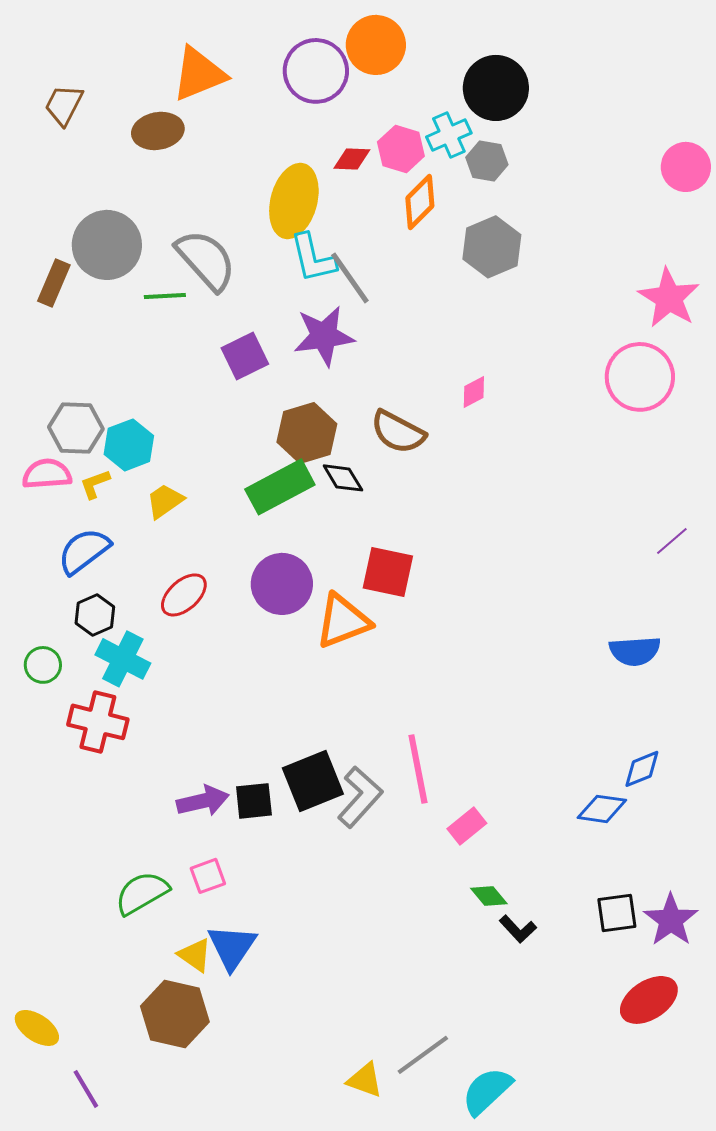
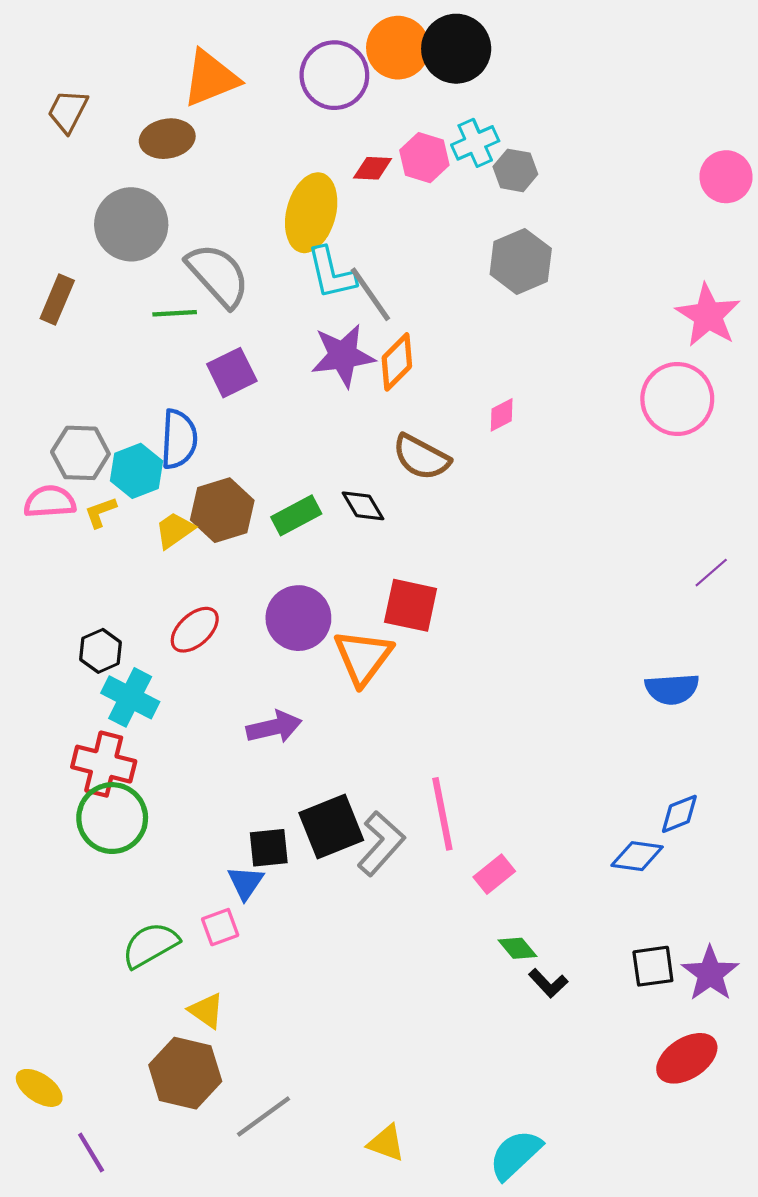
black circle: (496, 88) -> (456, 49), moved
orange diamond: (420, 202) -> (397, 362), moved
gray circle: (107, 245) -> (131, 224), moved
purple square: (245, 356) -> (232, 373), moved
brown hexagon: (307, 433) -> (222, 510), moved
green rectangle: (280, 487) -> (296, 515), size x0.7
blue semicircle: (84, 551) -> (179, 439), moved, turned 130
orange triangle: (343, 621) -> (363, 657), turned -32
green circle: (43, 665) -> (112, 818), moved, size x1.8
purple arrow: (203, 801) -> (274, 727), moved
blue triangle: (232, 947) -> (246, 883), moved, size x0.7
gray line: (423, 1055) -> (264, 1117), moved

